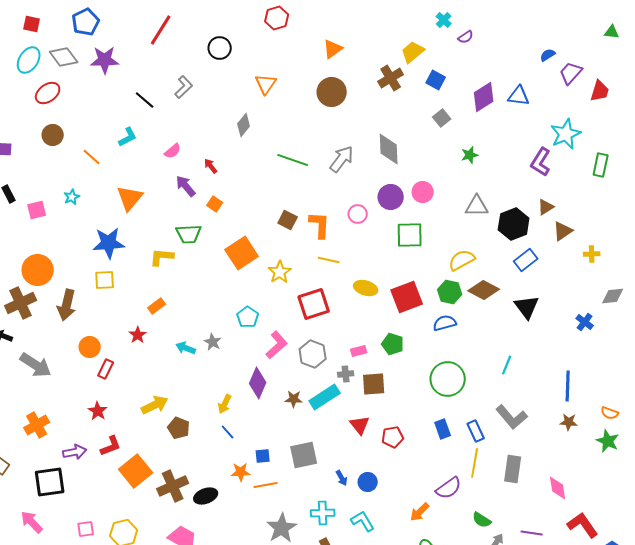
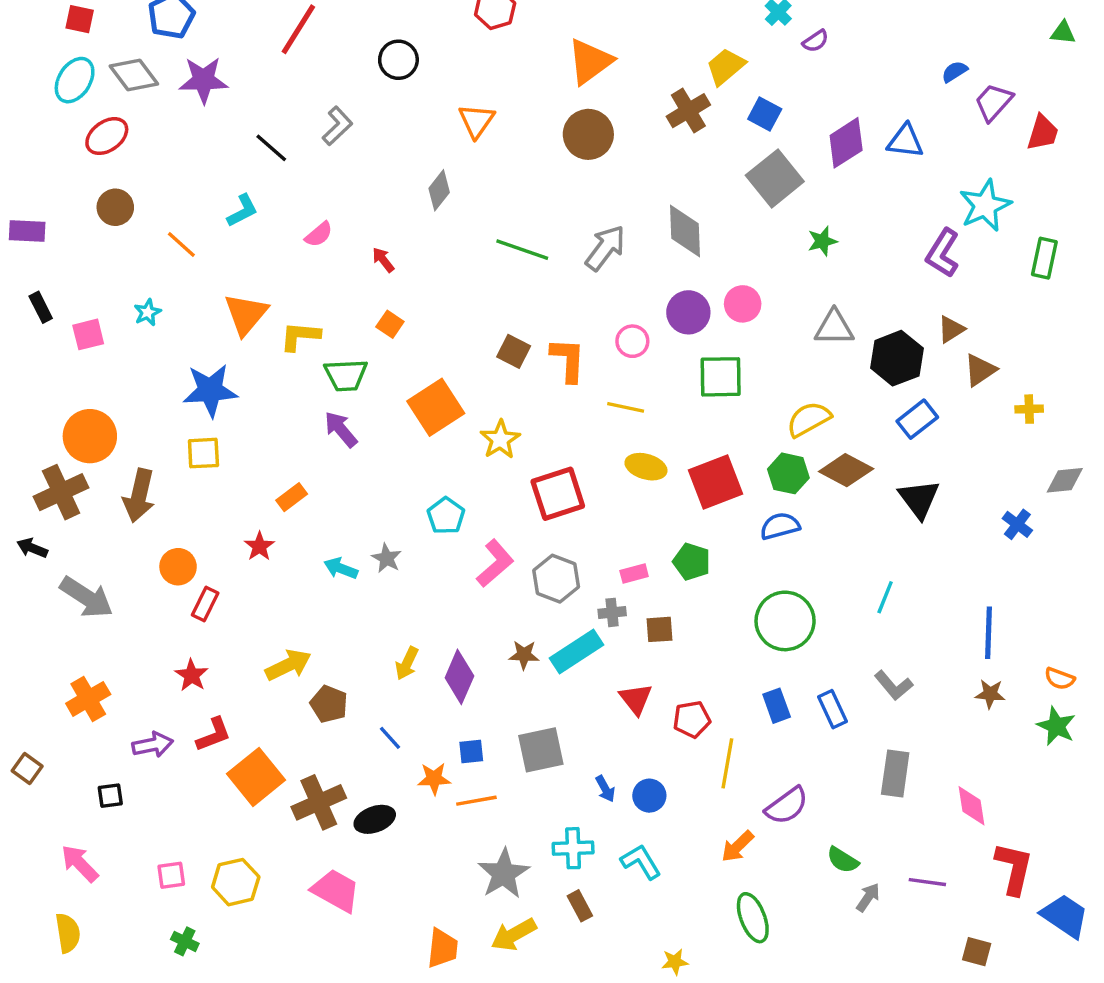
orange triangle: (333, 49) -> (590, 61), size x1.4
gray square: (442, 118) -> (775, 178), size x1.8
purple arrow: (186, 186) -> (341, 429), moved
yellow L-shape: (162, 257) -> (300, 336), moved
yellow line: (329, 260) -> (626, 407), moved
purple diamond: (258, 383) -> (459, 677), moved
brown square: (374, 384) -> (660, 629), size x0.7
gray L-shape: (512, 417) -> (894, 685), size x0.7
blue line: (228, 432) -> (390, 738), moved
yellow line: (475, 463) -> (727, 763), moved
black square: (50, 482) -> (110, 796), size x0.5
red L-shape: (583, 525) -> (1014, 868), turned 48

